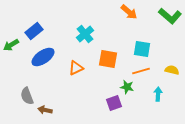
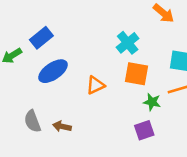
cyan cross: (85, 34) -> (128, 43), moved
green star: (127, 87) -> (152, 102), moved
brown arrow: (45, 110) -> (62, 126), moved

